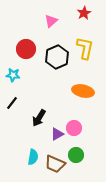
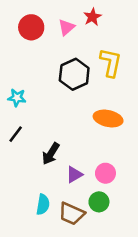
red star: (84, 13) -> (92, 17), moved
red circle: (26, 49) -> (31, 27), moved
pink circle: (74, 128) -> (105, 173), moved

